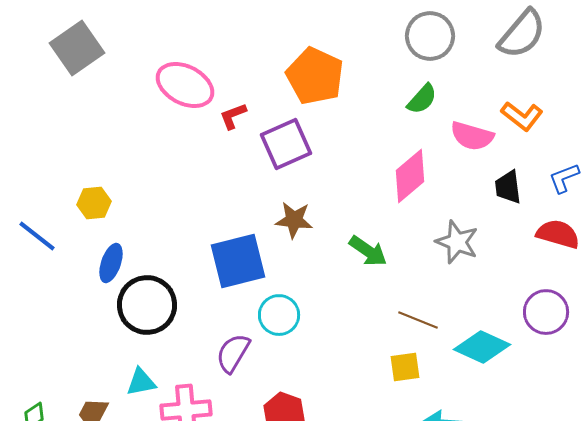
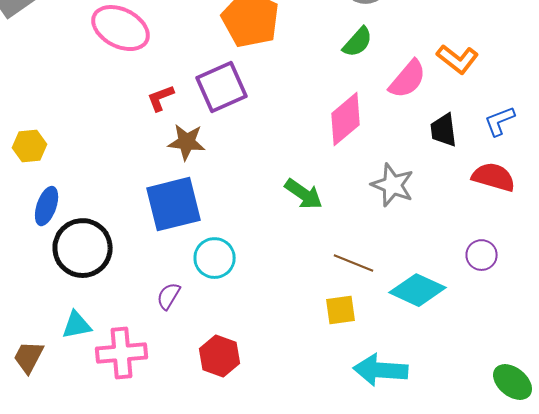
red L-shape: (233, 116) -> (161, 98), moved
pink semicircle: (472, 136) -> (408, 79), turned -66
brown star: (294, 220) -> (187, 142), moved
purple circle: (546, 312) -> (482, 255), size x0.7
purple semicircle: (233, 353) -> (169, 296), size x0.7

